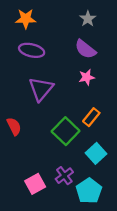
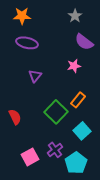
purple semicircle: (85, 49) -> (84, 42), moved
purple triangle: (41, 89) -> (35, 76), size x0.6
red semicircle: (14, 126) -> (15, 117), moved

